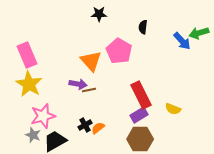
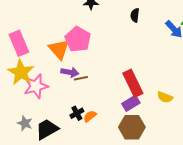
pink pentagon: (119, 51) -> (78, 39), moved
orange triangle: (91, 61) -> (59, 49), moved
pink star: (43, 116) -> (36, 86), moved

